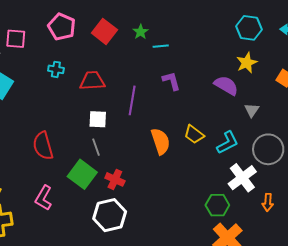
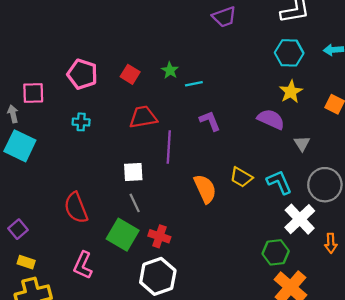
red square: (104, 31) -> (130, 74), size x0.7
red trapezoid: (92, 81) -> (143, 117), moved
cyan L-shape: (228, 143) -> (279, 182), turned -80

